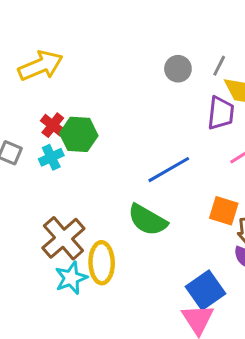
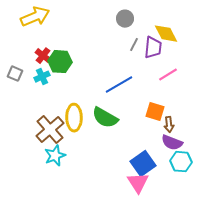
gray line: (219, 66) -> (134, 45), moved
yellow ellipse: (102, 263) -> (74, 118), moved

